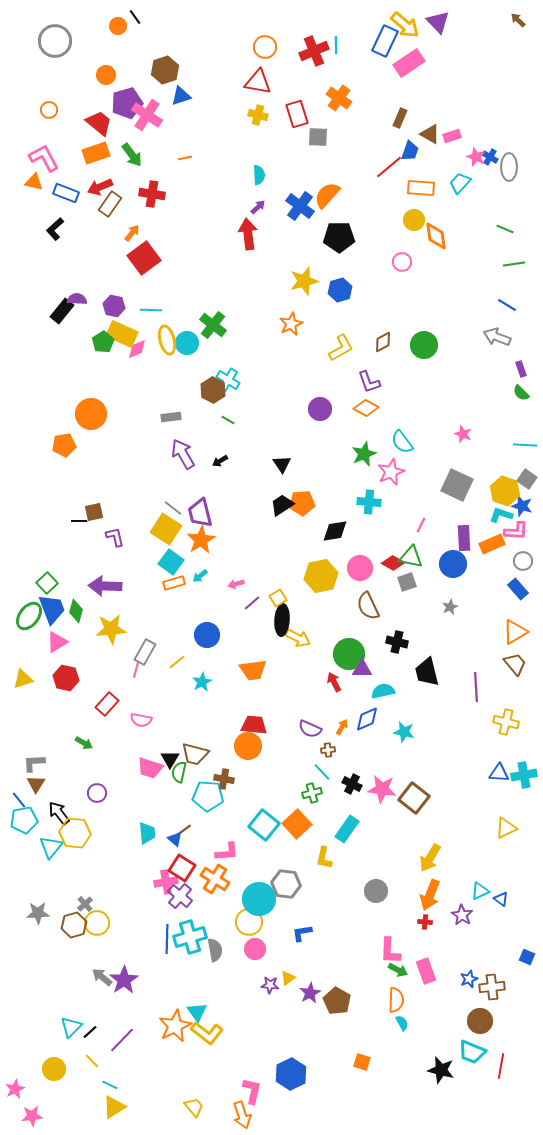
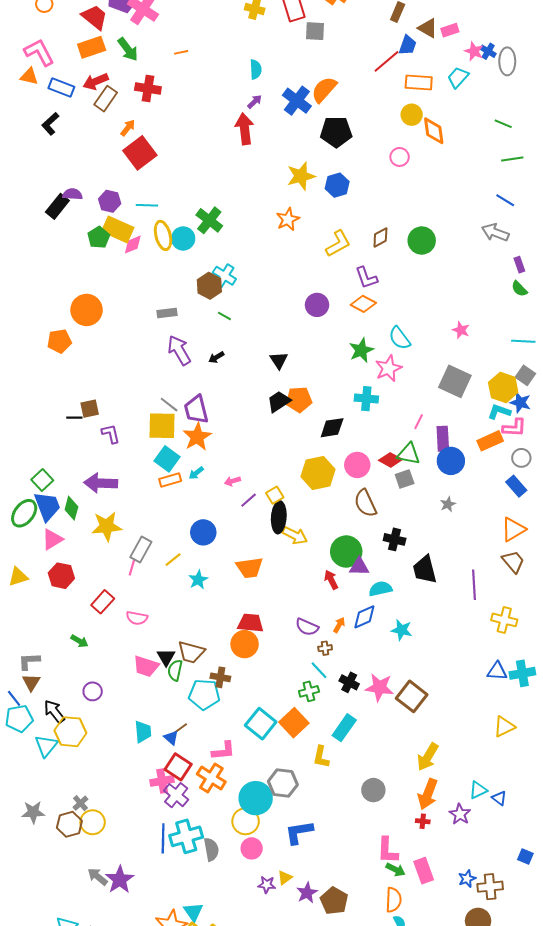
yellow square: (166, 529) -> (162, 426), turned -32
purple rectangle: (464, 538) -> (443, 439), moved
blue L-shape: (302, 933) -> (299, 832), size x1.4

